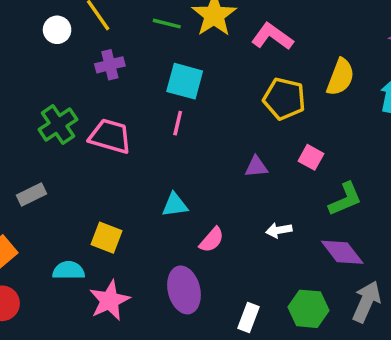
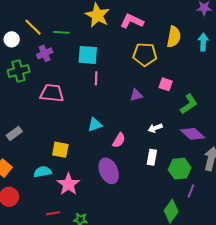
green line: (167, 24) -> (61, 32), moved
pink line: (178, 123) -> (96, 78), moved
green cross: (58, 125) -> (19, 71), moved, turned 30
white rectangle: (248, 318) -> (152, 157), moved

